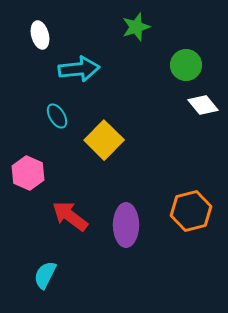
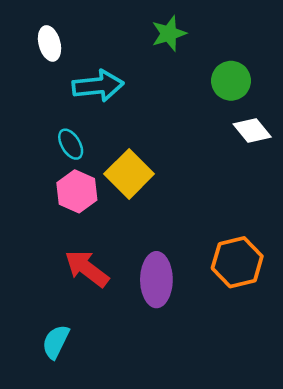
pink hexagon: (28, 173) -> (77, 191), moved

